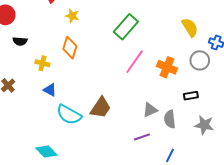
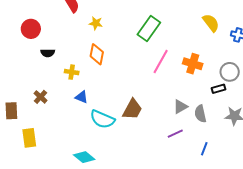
gray circle: (200, 60) -> (230, 72), moved

